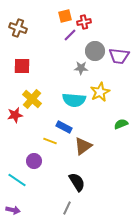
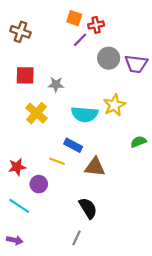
orange square: (65, 16) -> (74, 18), turned 32
gray star: (81, 68) -> (56, 84), moved
red star: (15, 115) -> (17, 167), moved
brown triangle: (83, 146) -> (95, 167), turned 42

